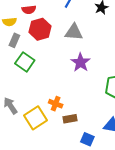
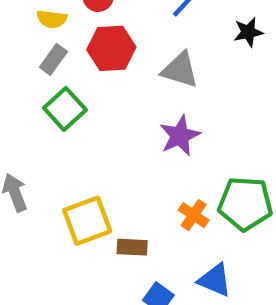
orange cross: (56, 104) -> (194, 215), moved
yellow square: (36, 118) -> (87, 221), moved

